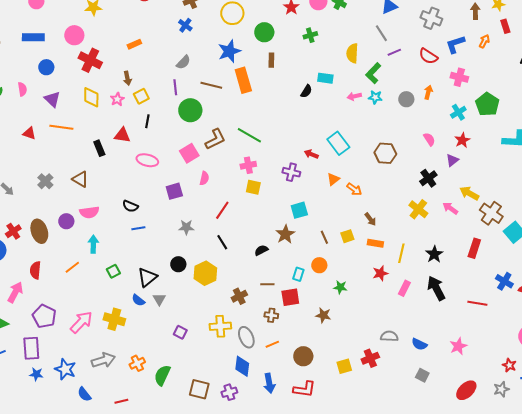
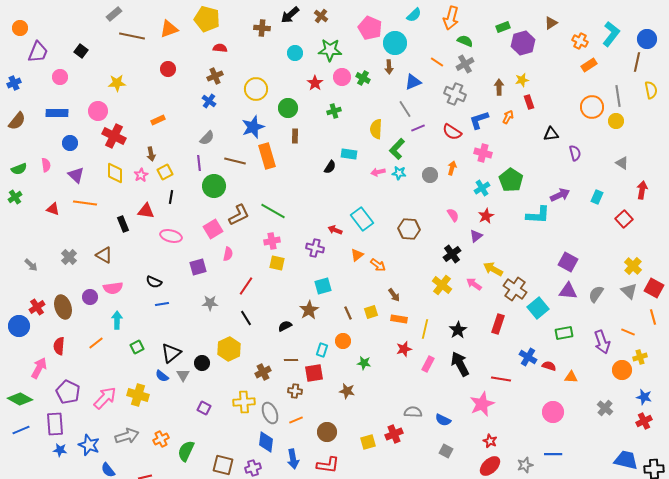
black circle: (178, 264) -> (202, 363), moved
pink star: (458, 346) -> (482, 404), moved, size x1.4
red star: (509, 365) -> (490, 441), moved

